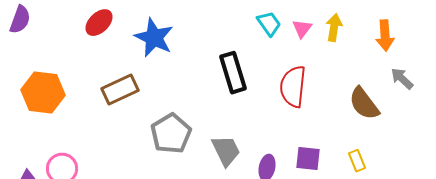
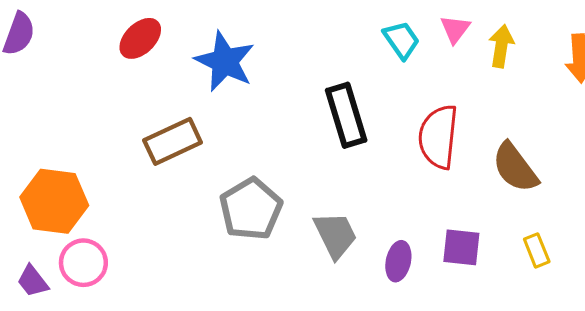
pink triangle: (302, 29) -> (455, 29), moved
orange hexagon: (43, 93) -> (54, 201), moved
brown semicircle: (364, 104) -> (515, 167), moved

